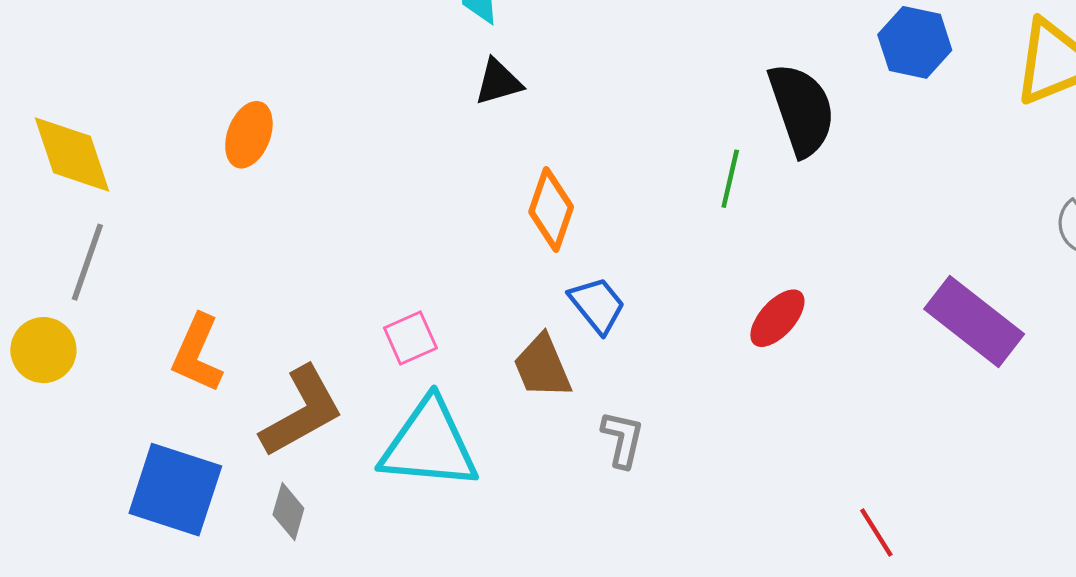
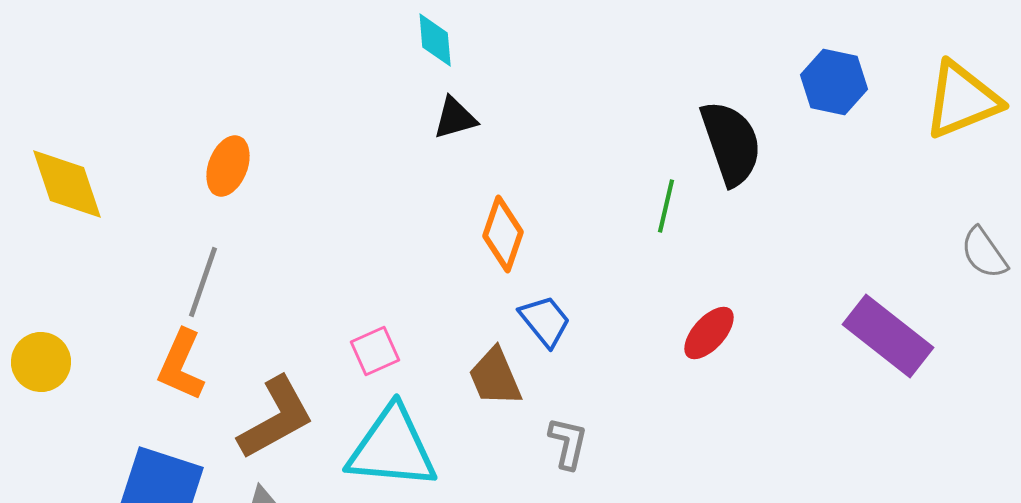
gray line: (87, 262) -> (203, 282), moved

